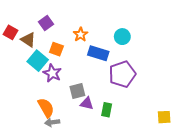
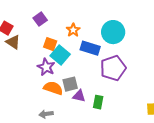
cyan circle: (122, 37) -> (113, 32), size x1.5
brown triangle: (28, 40) -> (13, 42), moved
cyan square: (38, 61) -> (60, 55), moved
orange semicircle: (46, 108) -> (53, 88), moved, turned -42

